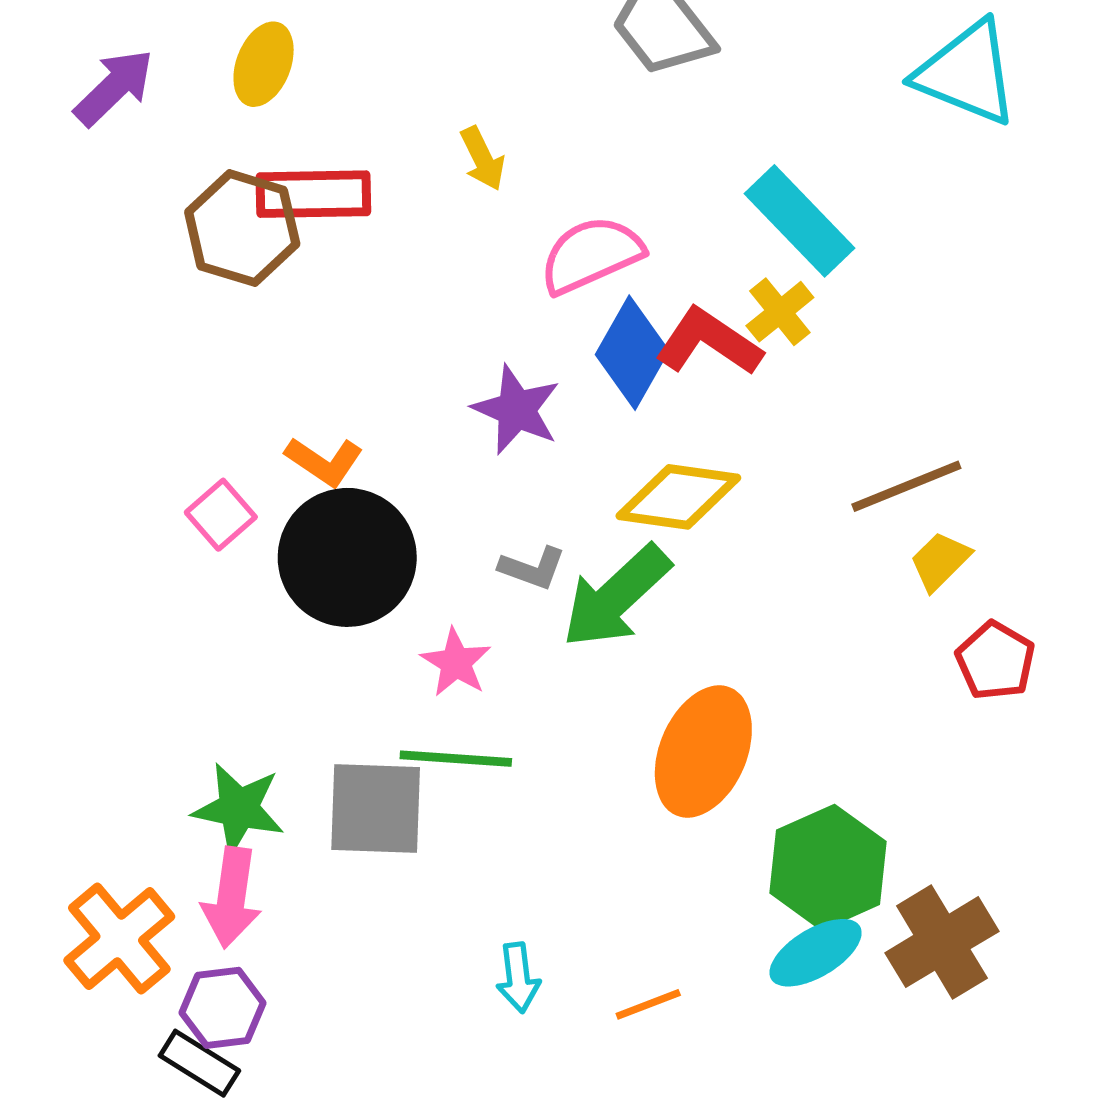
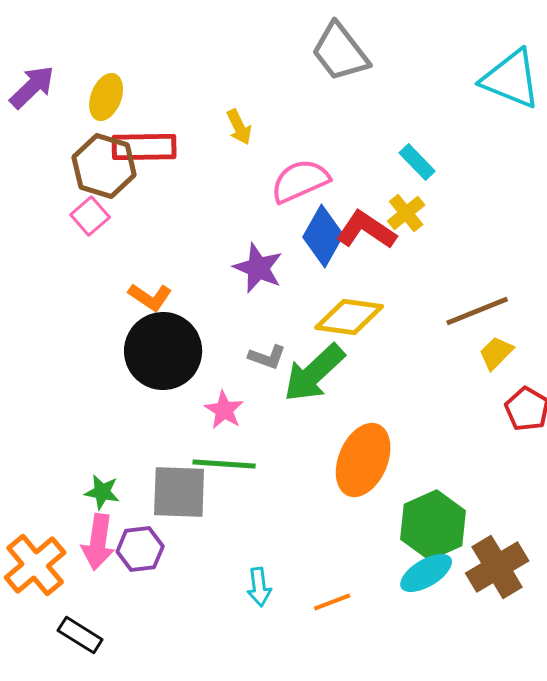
yellow ellipse: (264, 64) -> (106, 97), moved
cyan rectangle: (799, 221) -> (417, 162), size x0.6
pink square: (221, 515) -> (90, 216), moved
green star: (239, 808) -> (102, 492), size x0.7
purple hexagon: (223, 1008) -> (140, 549), moved

